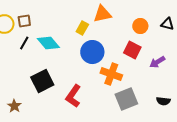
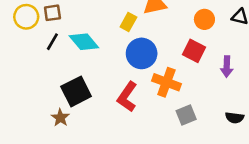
purple arrow: (157, 62) -> (227, 67), turned -56
red L-shape: (73, 96) -> (127, 97), moved
gray square: (126, 99) -> (186, 115), size x0.7
brown star: (14, 106) -> (60, 118), moved

